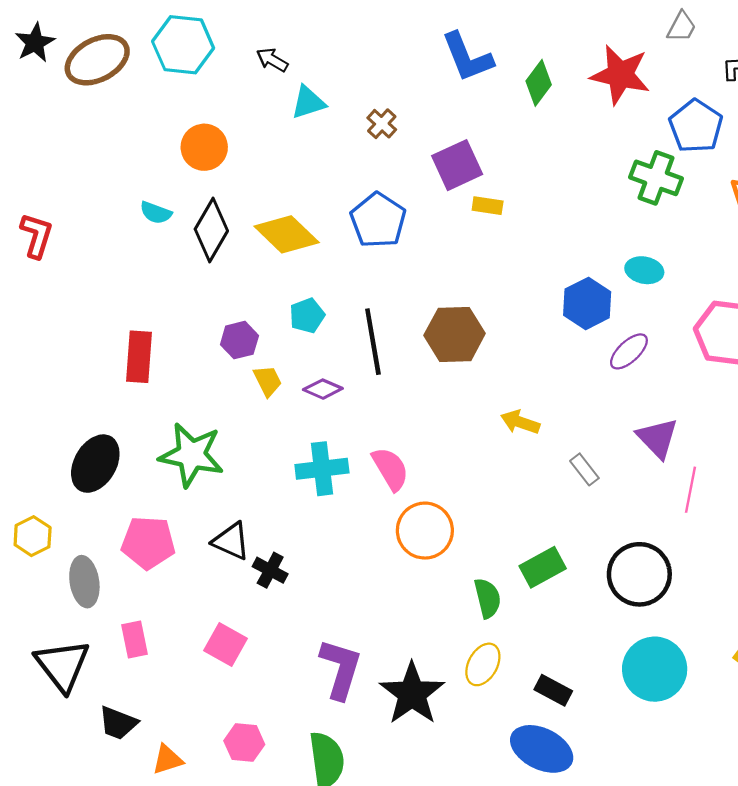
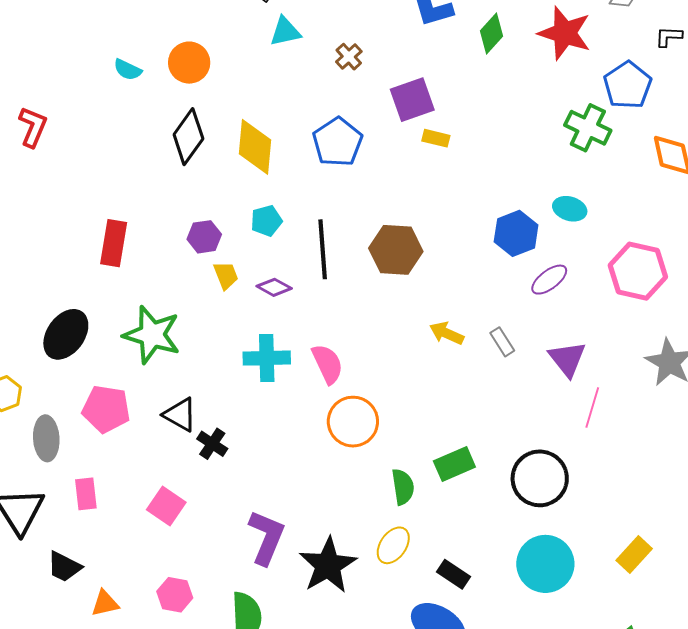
cyan semicircle: (156, 213) -> (128, 70), moved
yellow diamond: (287, 234) -> (255, 147), turned 46
gray rectangle: (584, 469) -> (502, 342), moved

